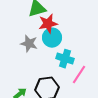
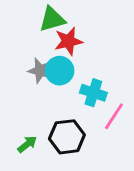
cyan circle: (52, 38) -> (60, 71), moved

